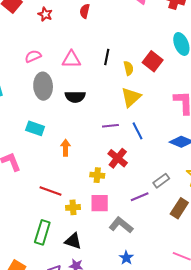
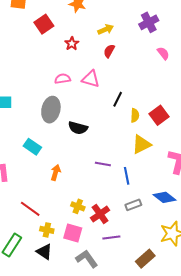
pink semicircle: (33, 56) -> (63, 79), moved
pink triangle: (71, 59) -> (91, 79), moved
yellow triangle: (131, 97) -> (141, 144), moved
red cross: (118, 158) -> (100, 214), moved
gray rectangle: (161, 181) -> (133, 205), moved
black triangle: (73, 241) -> (44, 252), moved

